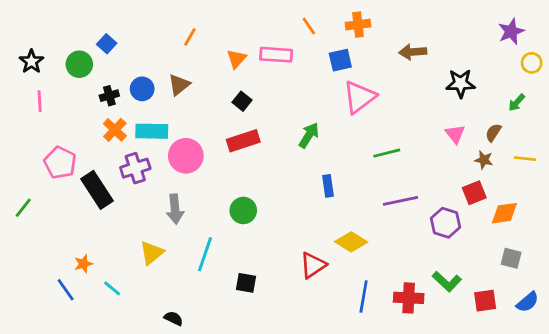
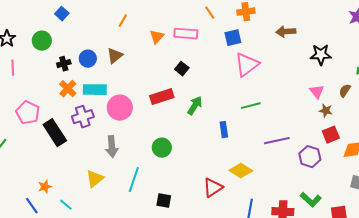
blue square: (107, 44) -> (62, 14), moved
black square: (242, 101) -> (182, 69), moved
green arrow: (309, 135) -> (195, 106), moved
green line: (387, 153) -> (251, 106), moved
brown star: (484, 160) -> (326, 111), moved

